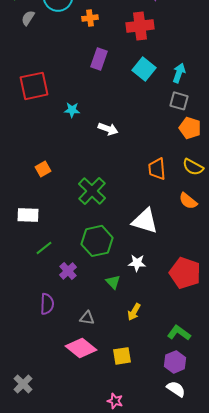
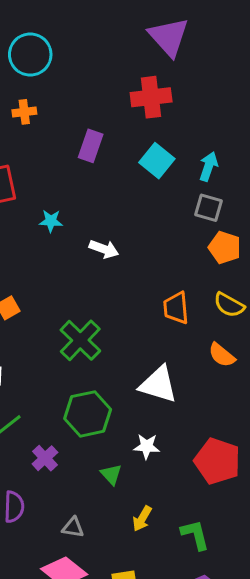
orange cross: (90, 18) -> (24, 112), moved
green L-shape: (179, 333) -> (195, 535), moved, turned 40

